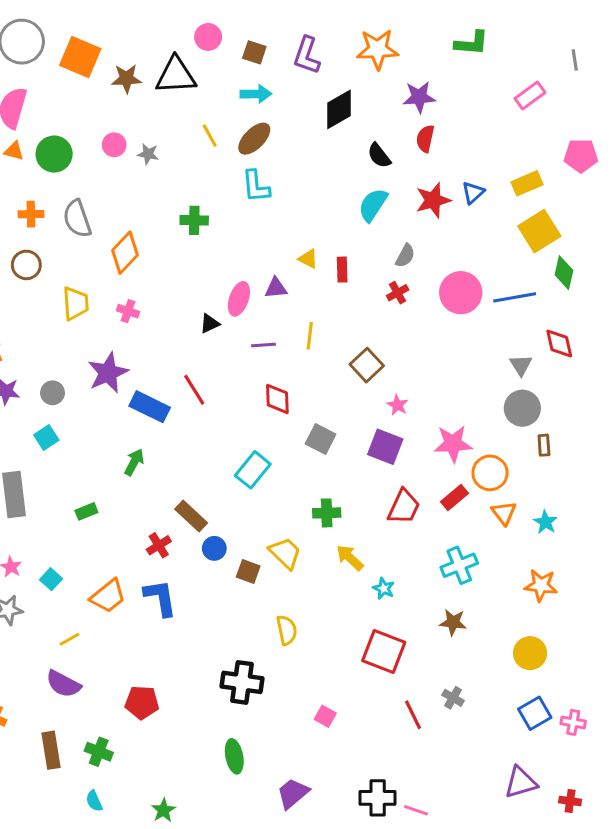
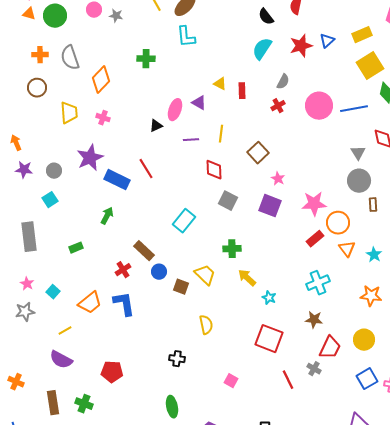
purple triangle: (276, 288) -> (199, 103), turned 35
red diamond: (277, 399) -> (214, 170), moved
red trapezoid: (404, 507) -> (330, 348), moved
black cross: (242, 682) -> (177, 359), size x0.6

